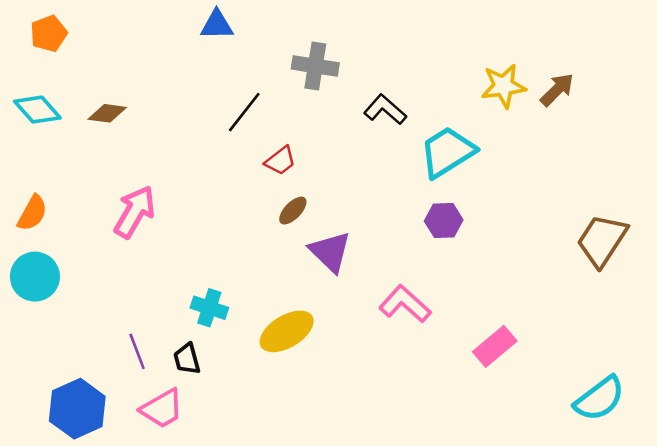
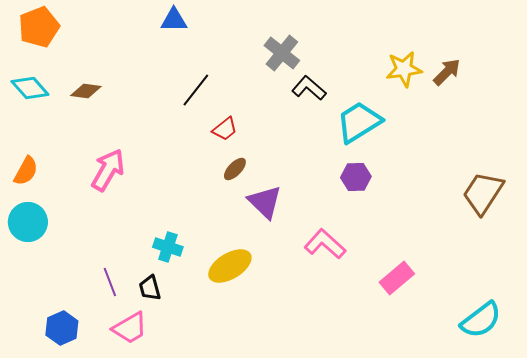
orange pentagon: (49, 34) -> (39, 27), size x1.4
gray cross: (315, 66) -> (282, 53), moved, turned 30
blue hexagon: (77, 409) -> (62, 328), size x0.7

